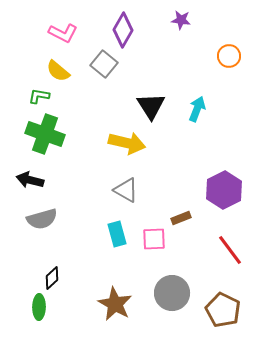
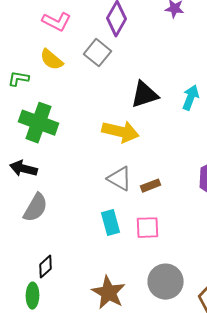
green L-shape: (39, 96) -> (18, 79), moved
black triangle: (151, 106) -> (144, 95), turned 44
brown rectangle: (181, 218) -> (150, 186), moved
gray semicircle: (42, 219) -> (36, 208), turned -44

